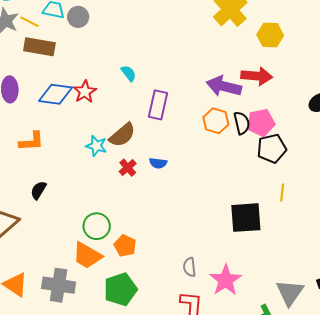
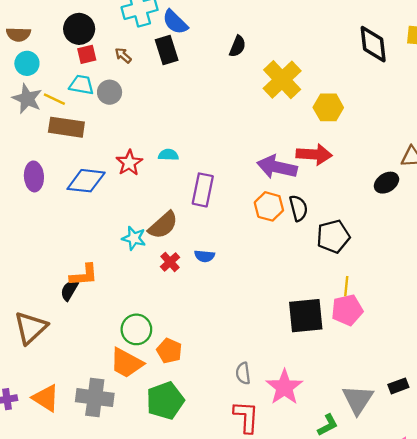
cyan semicircle: (129, 73) -> (168, 155), turned -48
red star: (85, 92) -> (129, 163), moved
pink pentagon: (261, 123) -> (347, 310), moved
orange L-shape: (31, 141) -> (84, 275), moved

